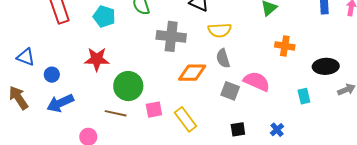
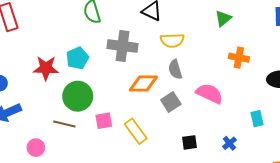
cyan pentagon: (104, 17) -> (77, 58), moved, turned 30
gray square: (230, 91) -> (171, 102), moved, turned 36
cyan rectangle: (304, 96) -> (257, 119), moved

